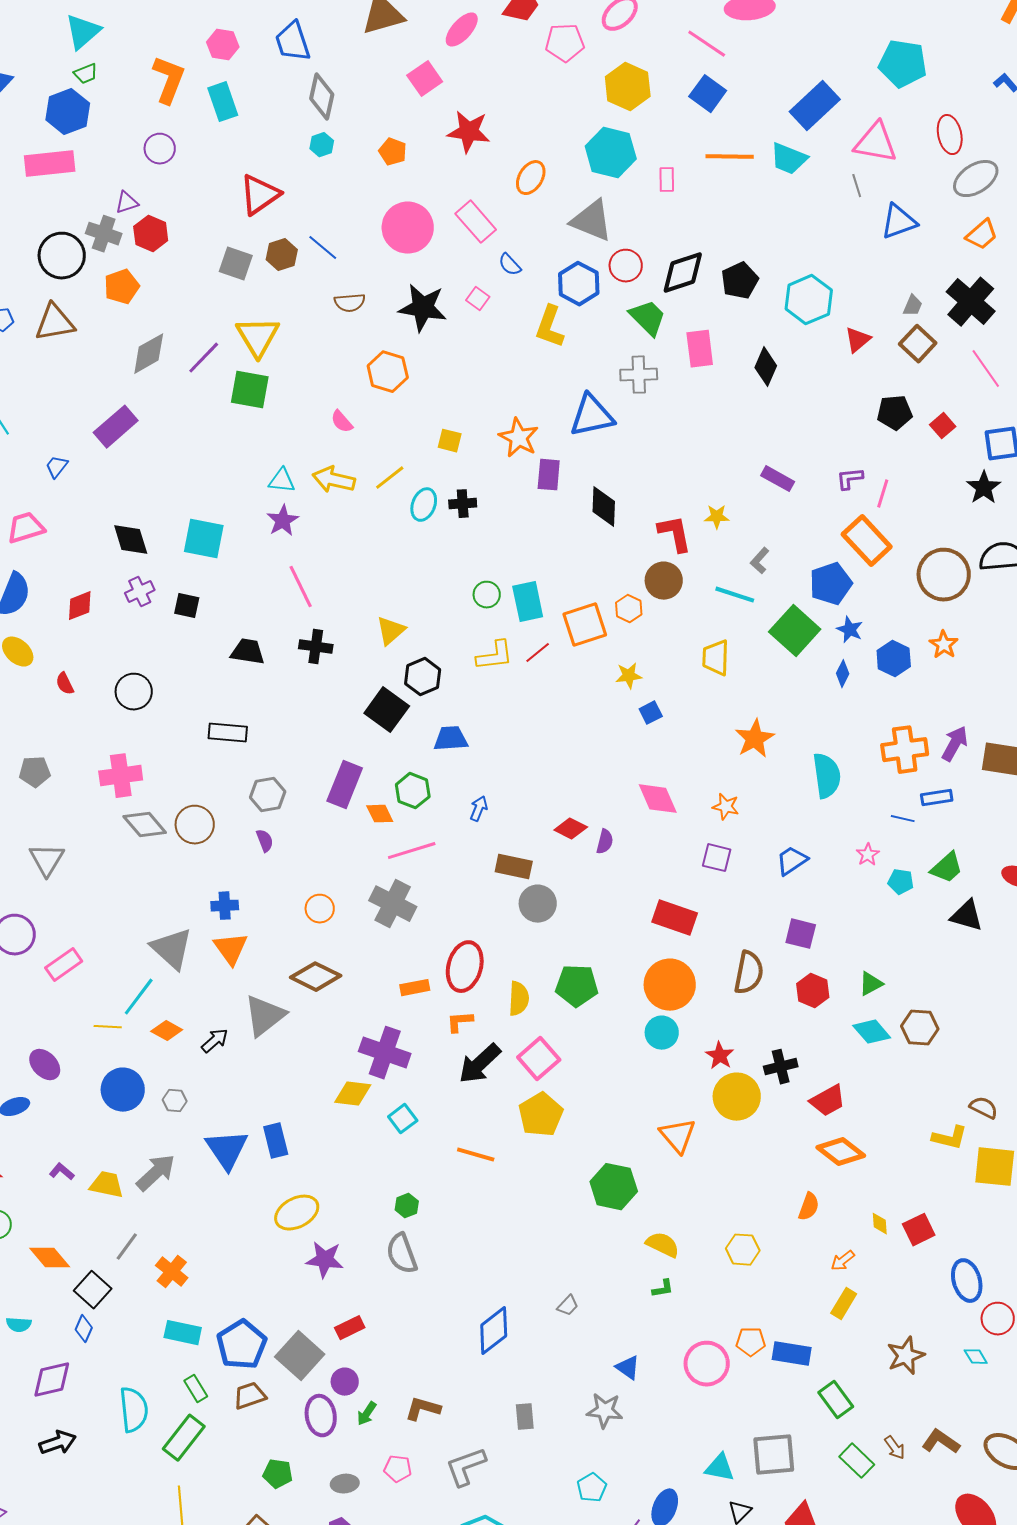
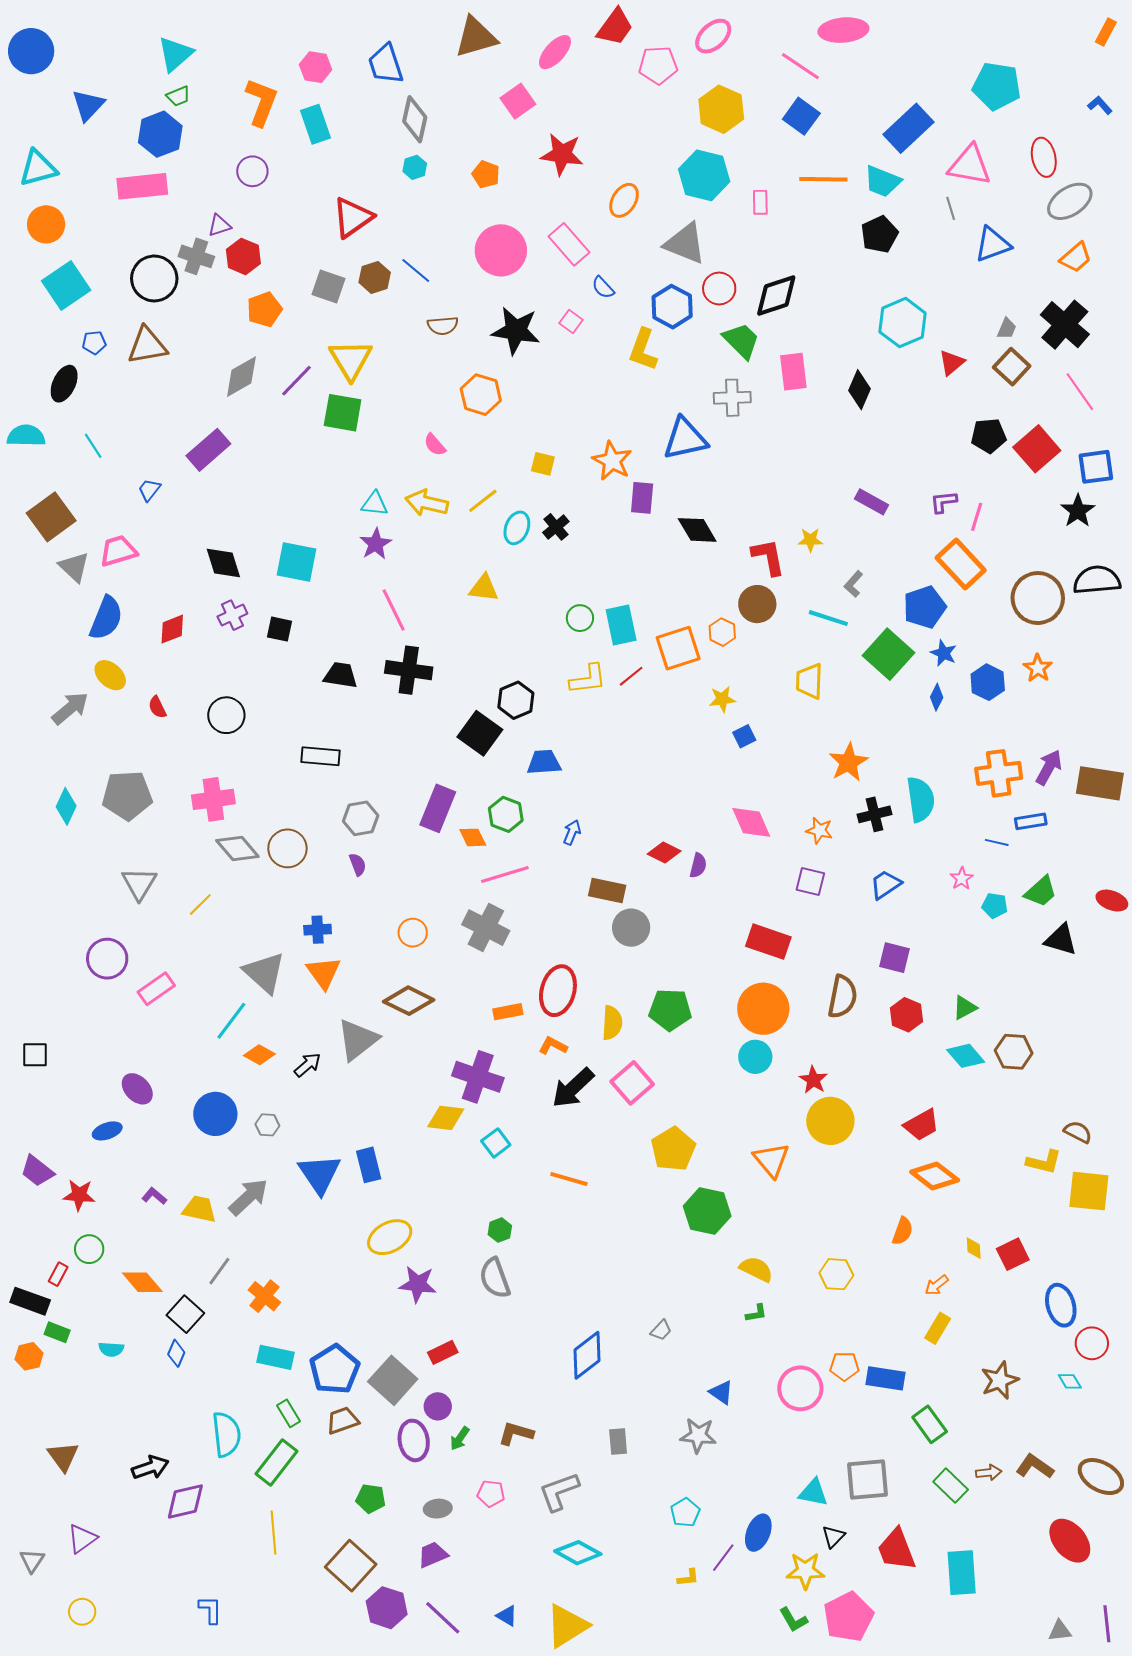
black pentagon: (740, 281) -> (879, 234), moved
orange pentagon: (122, 287) -> (264, 310), moved
red square: (943, 426) -> (1037, 449), size x1.8
black cross: (463, 504) -> (556, 527), turned -36
black diamond: (604, 507) -> (697, 530), turned -33
yellow triangle: (391, 631) -> (484, 588), moved, turned 48
black cross: (316, 647) -> (409, 670), size x1.4
gray pentagon: (35, 772) -> (127, 795), size x1.6
orange L-shape: (460, 1022) -> (553, 1046), turned 32
yellow line: (108, 1027) -> (200, 905), moved, turned -48
black cross: (781, 1067) -> (874, 814), moved
yellow pentagon: (541, 1115) -> (673, 1149), moved
purple diamond: (52, 1380) -> (185, 1502), moved
brown arrow: (895, 1448) -> (989, 1473), turned -60

